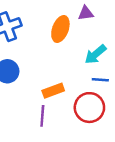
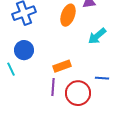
blue line: (100, 80) -> (102, 78), moved
red circle: (89, 108) -> (78, 93), moved

